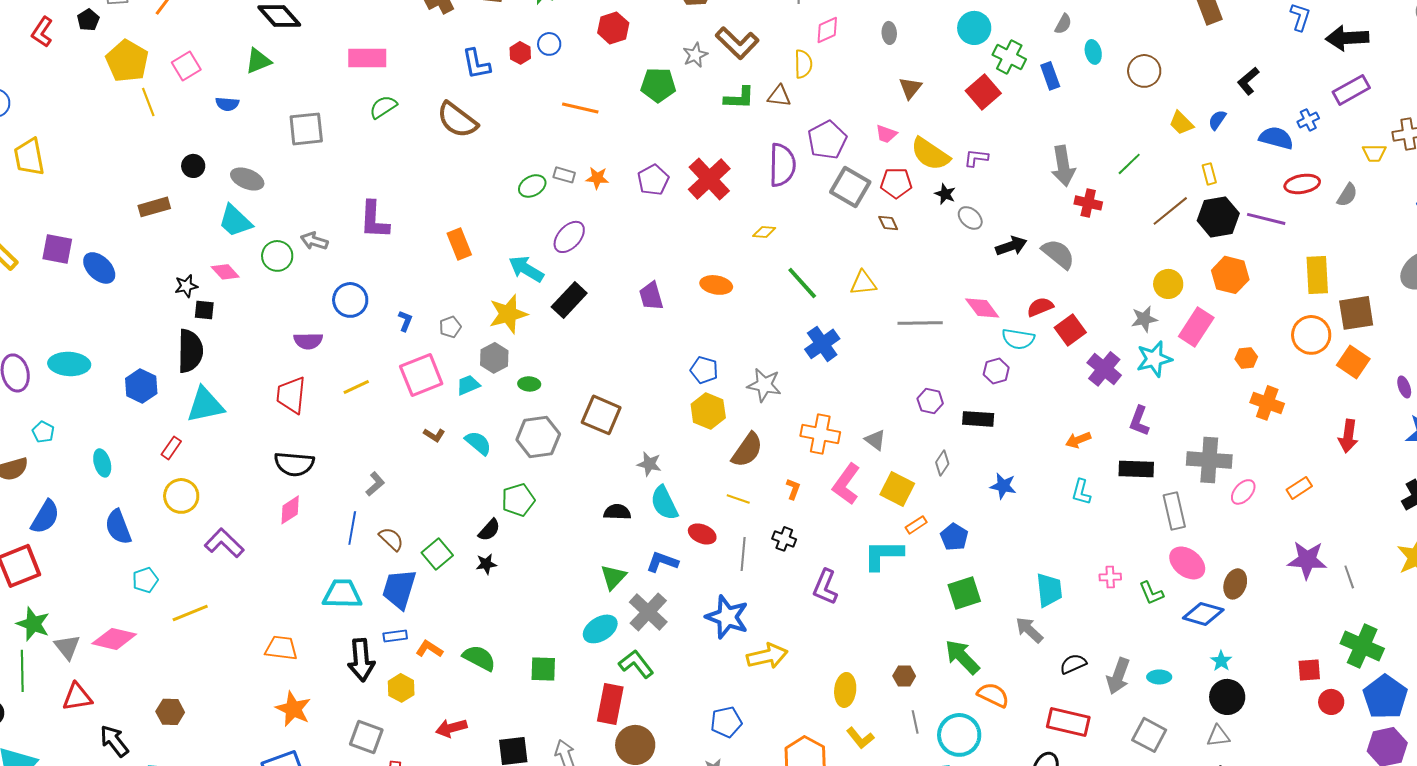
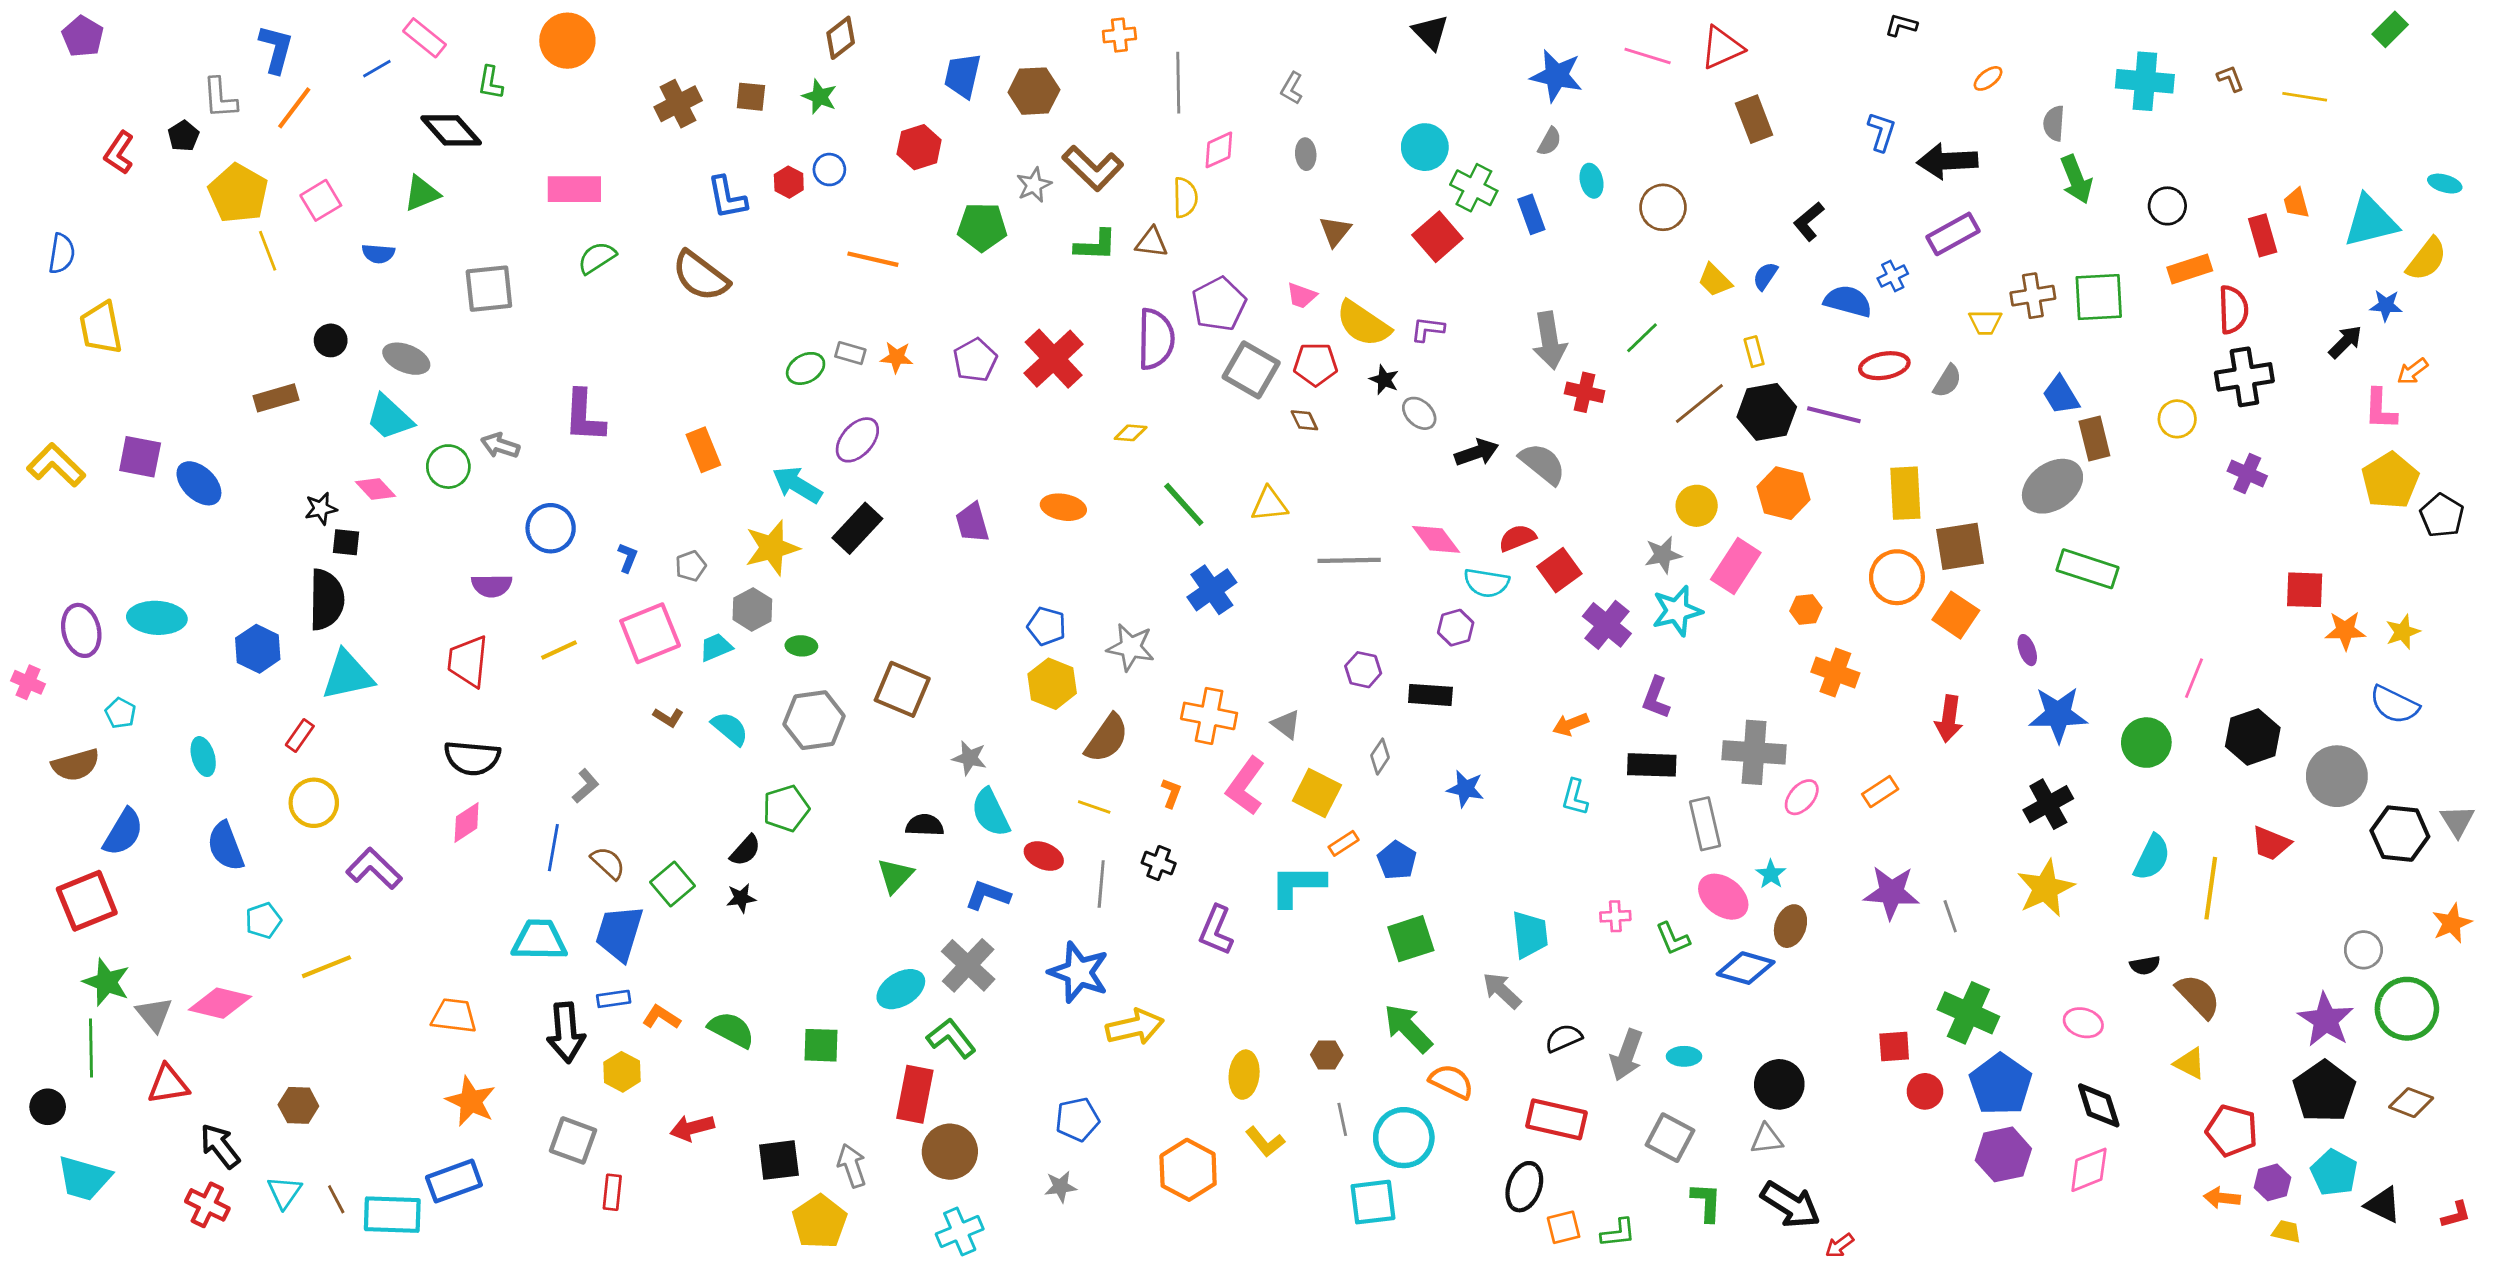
green triangle: (613, 577) -> (895, 876), moved
cyan star: (1221, 661) -> (1771, 874), moved

